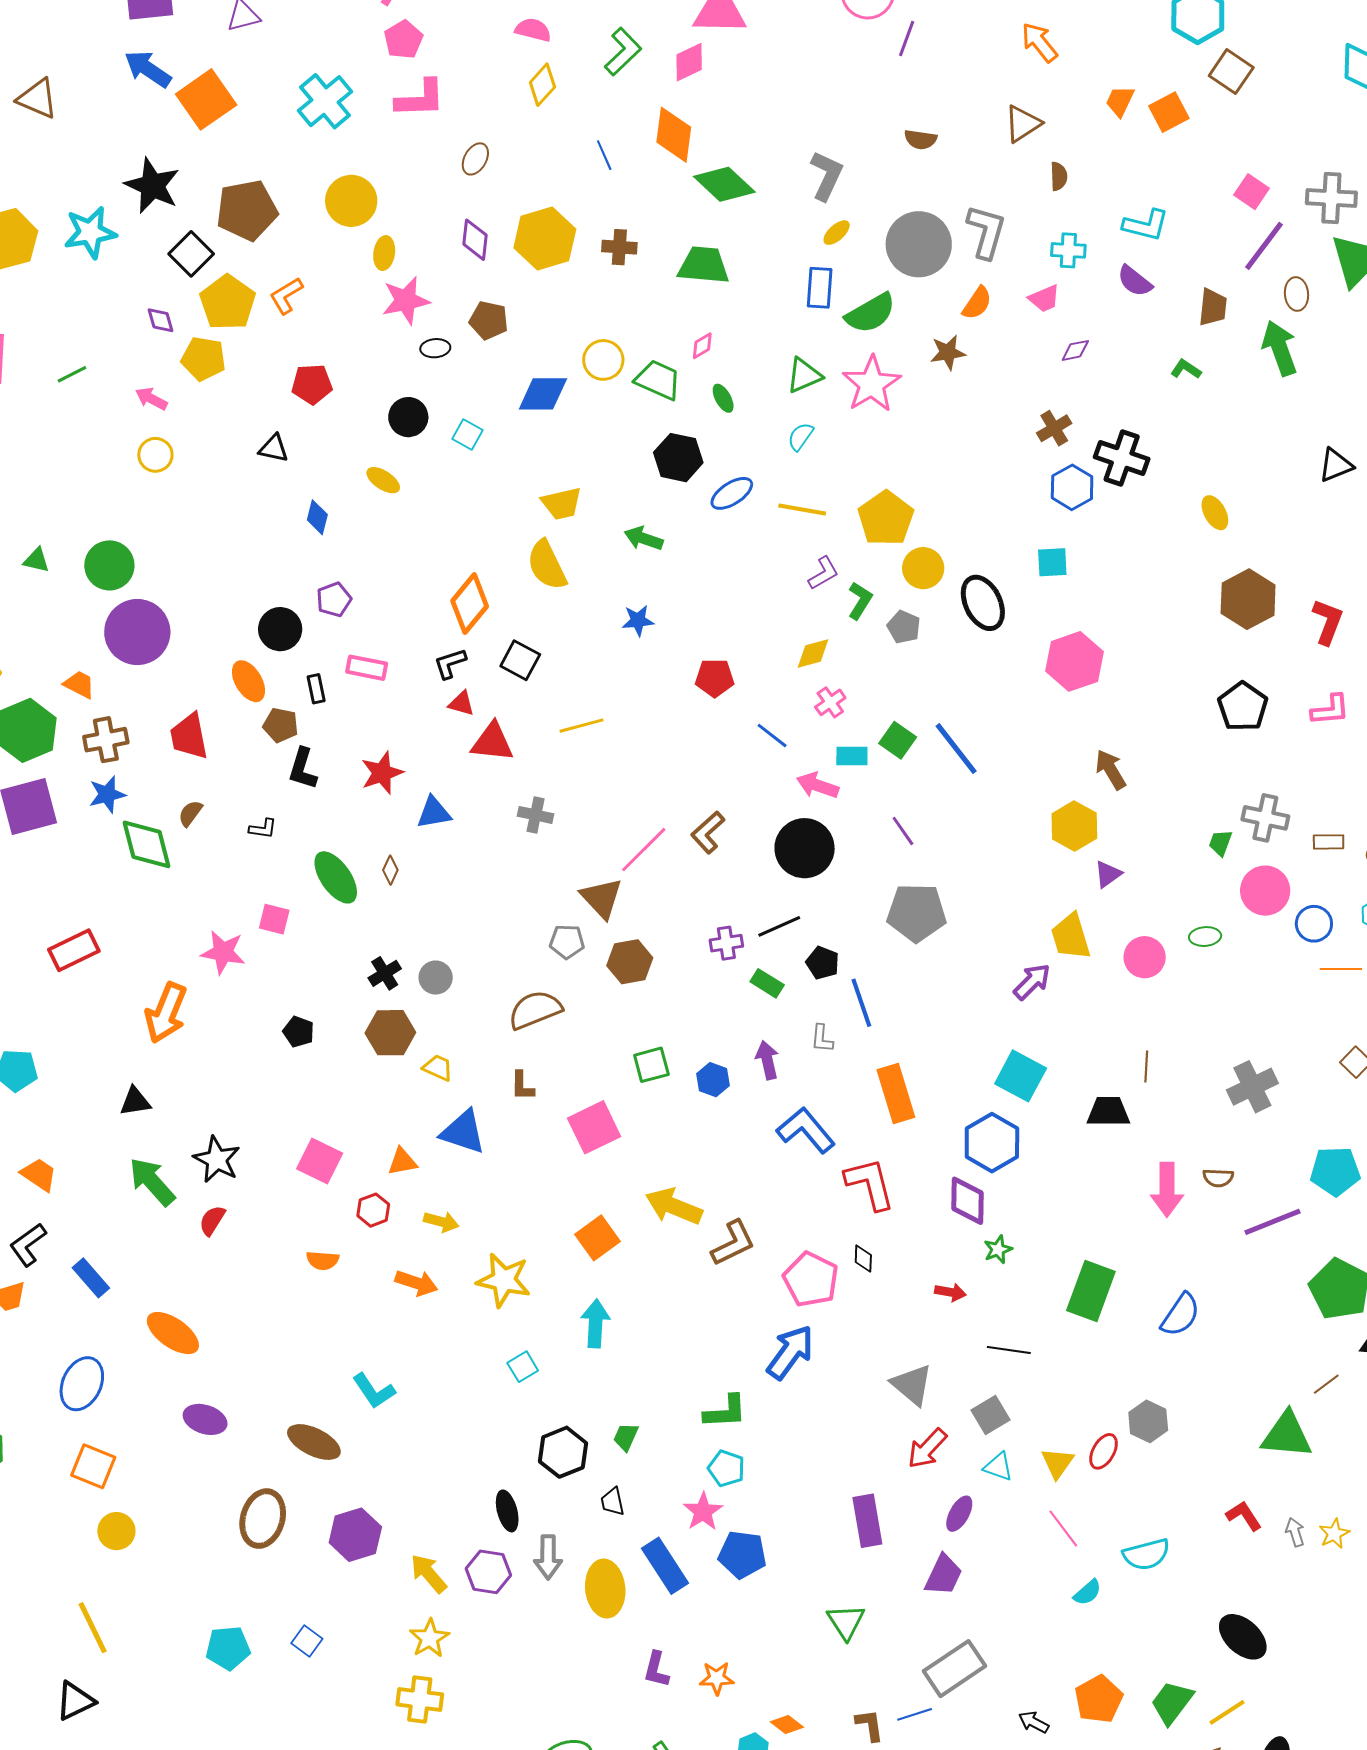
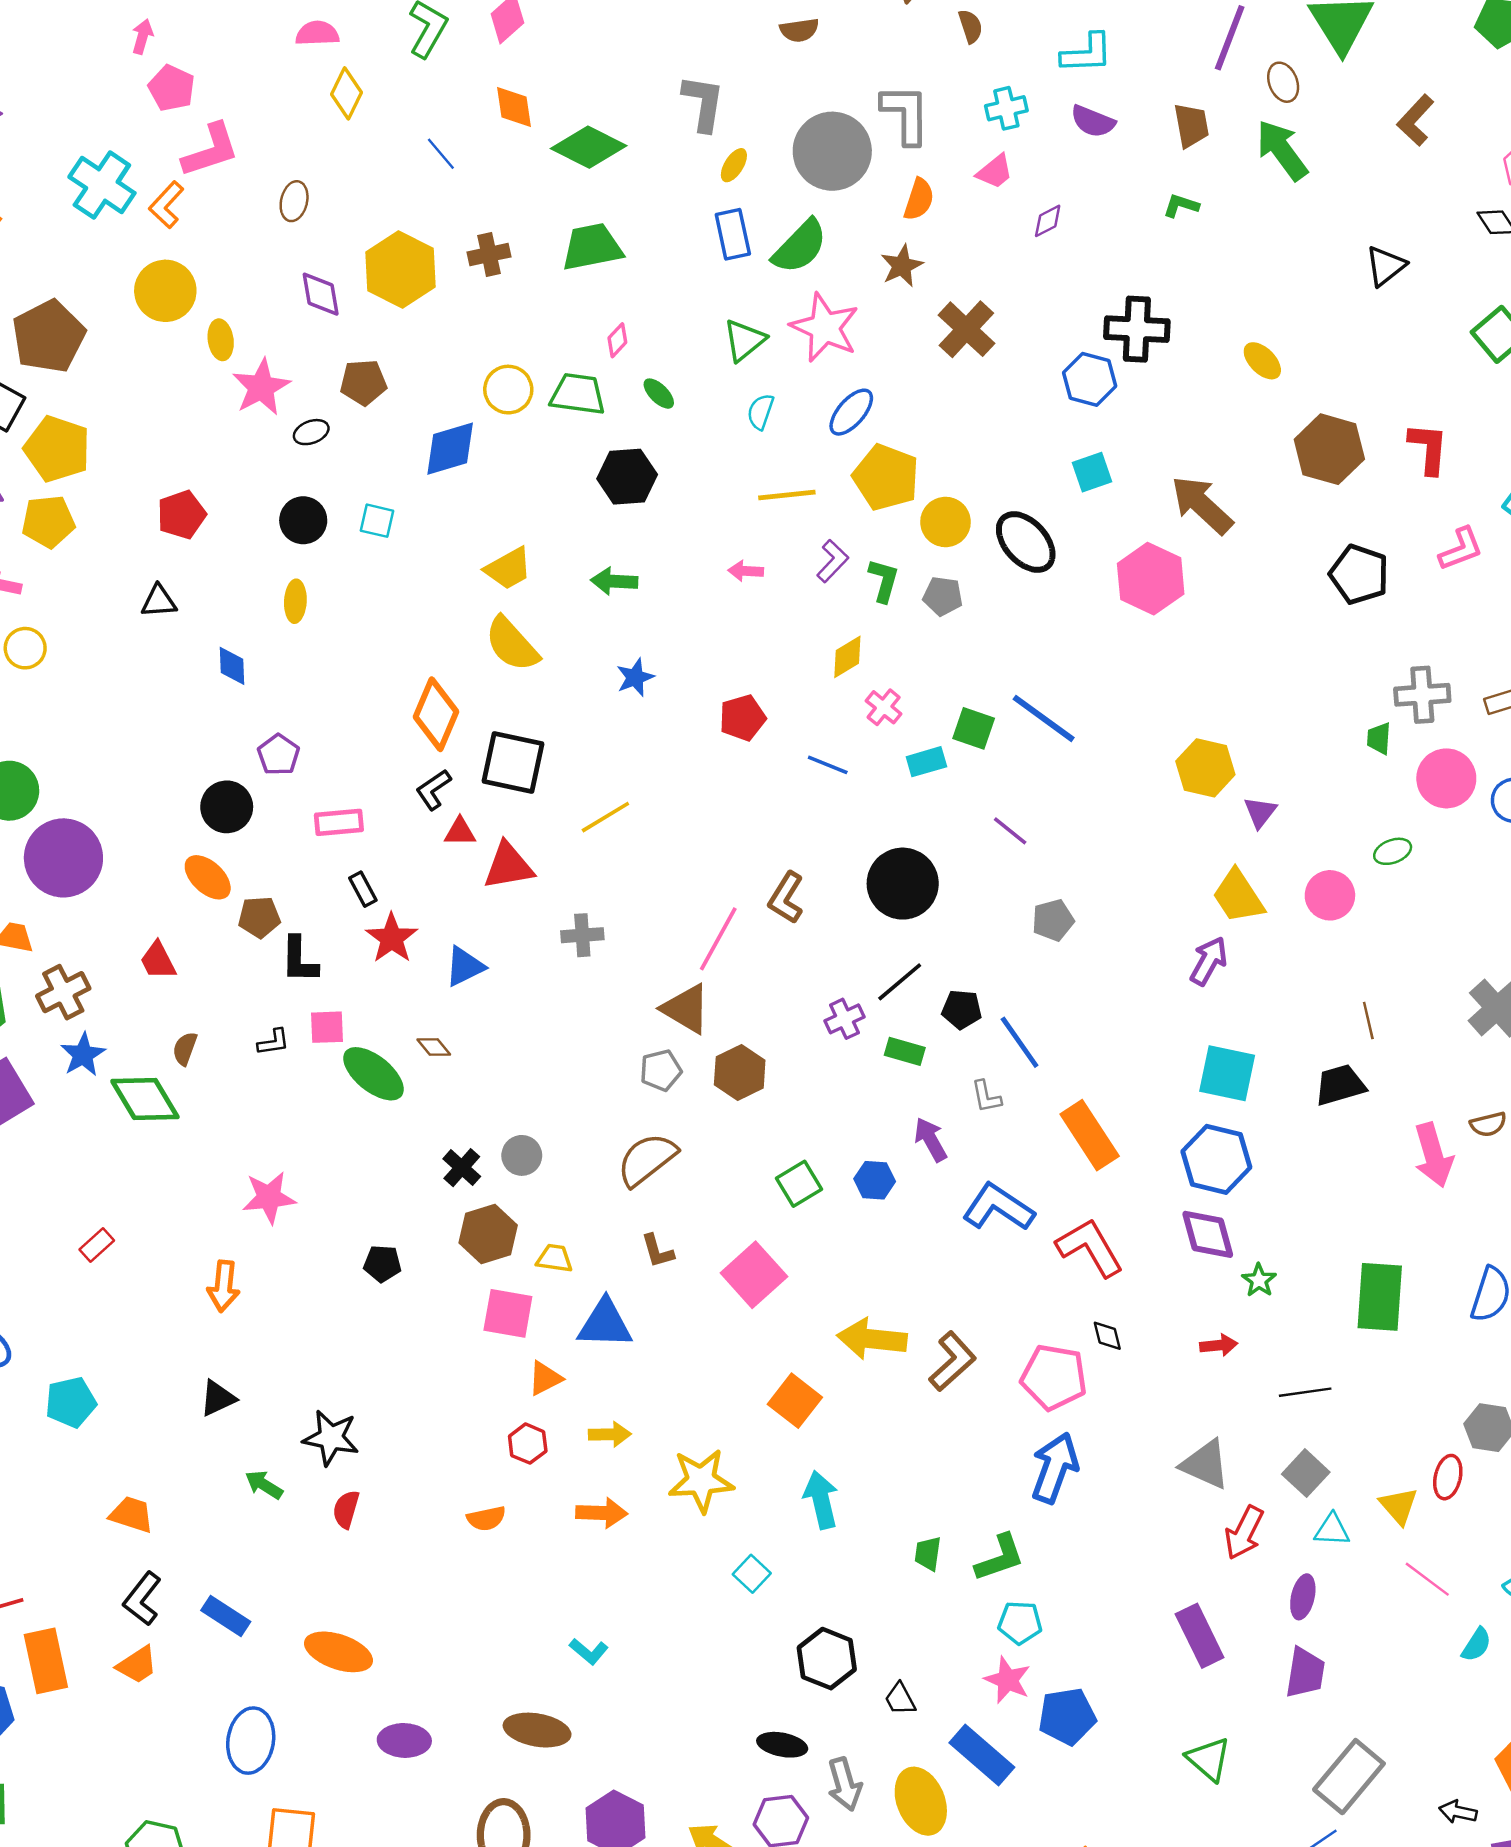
orange diamond: (674, 135) -> (514, 107), size x0.7
orange L-shape: (286, 296) -> (166, 205), moved
brown cross: (1054, 428) -> (966, 329), moved, size x1.4
yellow ellipse: (383, 480) -> (295, 601), turned 76
blue ellipse: (732, 493) -> (851, 412), moved
black square: (520, 660) -> (513, 763), size x1.4
black rectangle: (316, 689) -> (363, 889), moved
red trapezoid: (189, 736) -> (158, 961), size x0.7
brown arrow: (1111, 770) -> (1202, 505), moved, size x1.4
pink arrow: (817, 785) -> (746, 571), moved, size x0.7
brown diamond: (390, 870) -> (434, 1047), turned -48
gray pentagon: (917, 913) -> (1053, 920), size x0.6
pink square: (274, 919) -> (327, 1027), moved
red rectangle: (74, 950) -> (97, 1245), size x0.6
orange arrow: (166, 1013) -> (224, 1286), size x0.7
pink square: (320, 1161) -> (508, 1313), moved
green arrow: (152, 1182) -> (264, 1485), size x0.6
cyan L-shape: (374, 1391) -> (589, 1651), size x0.7
green trapezoid: (626, 1437) -> (928, 1554), moved
black ellipse: (507, 1511) -> (782, 1745), turned -48

